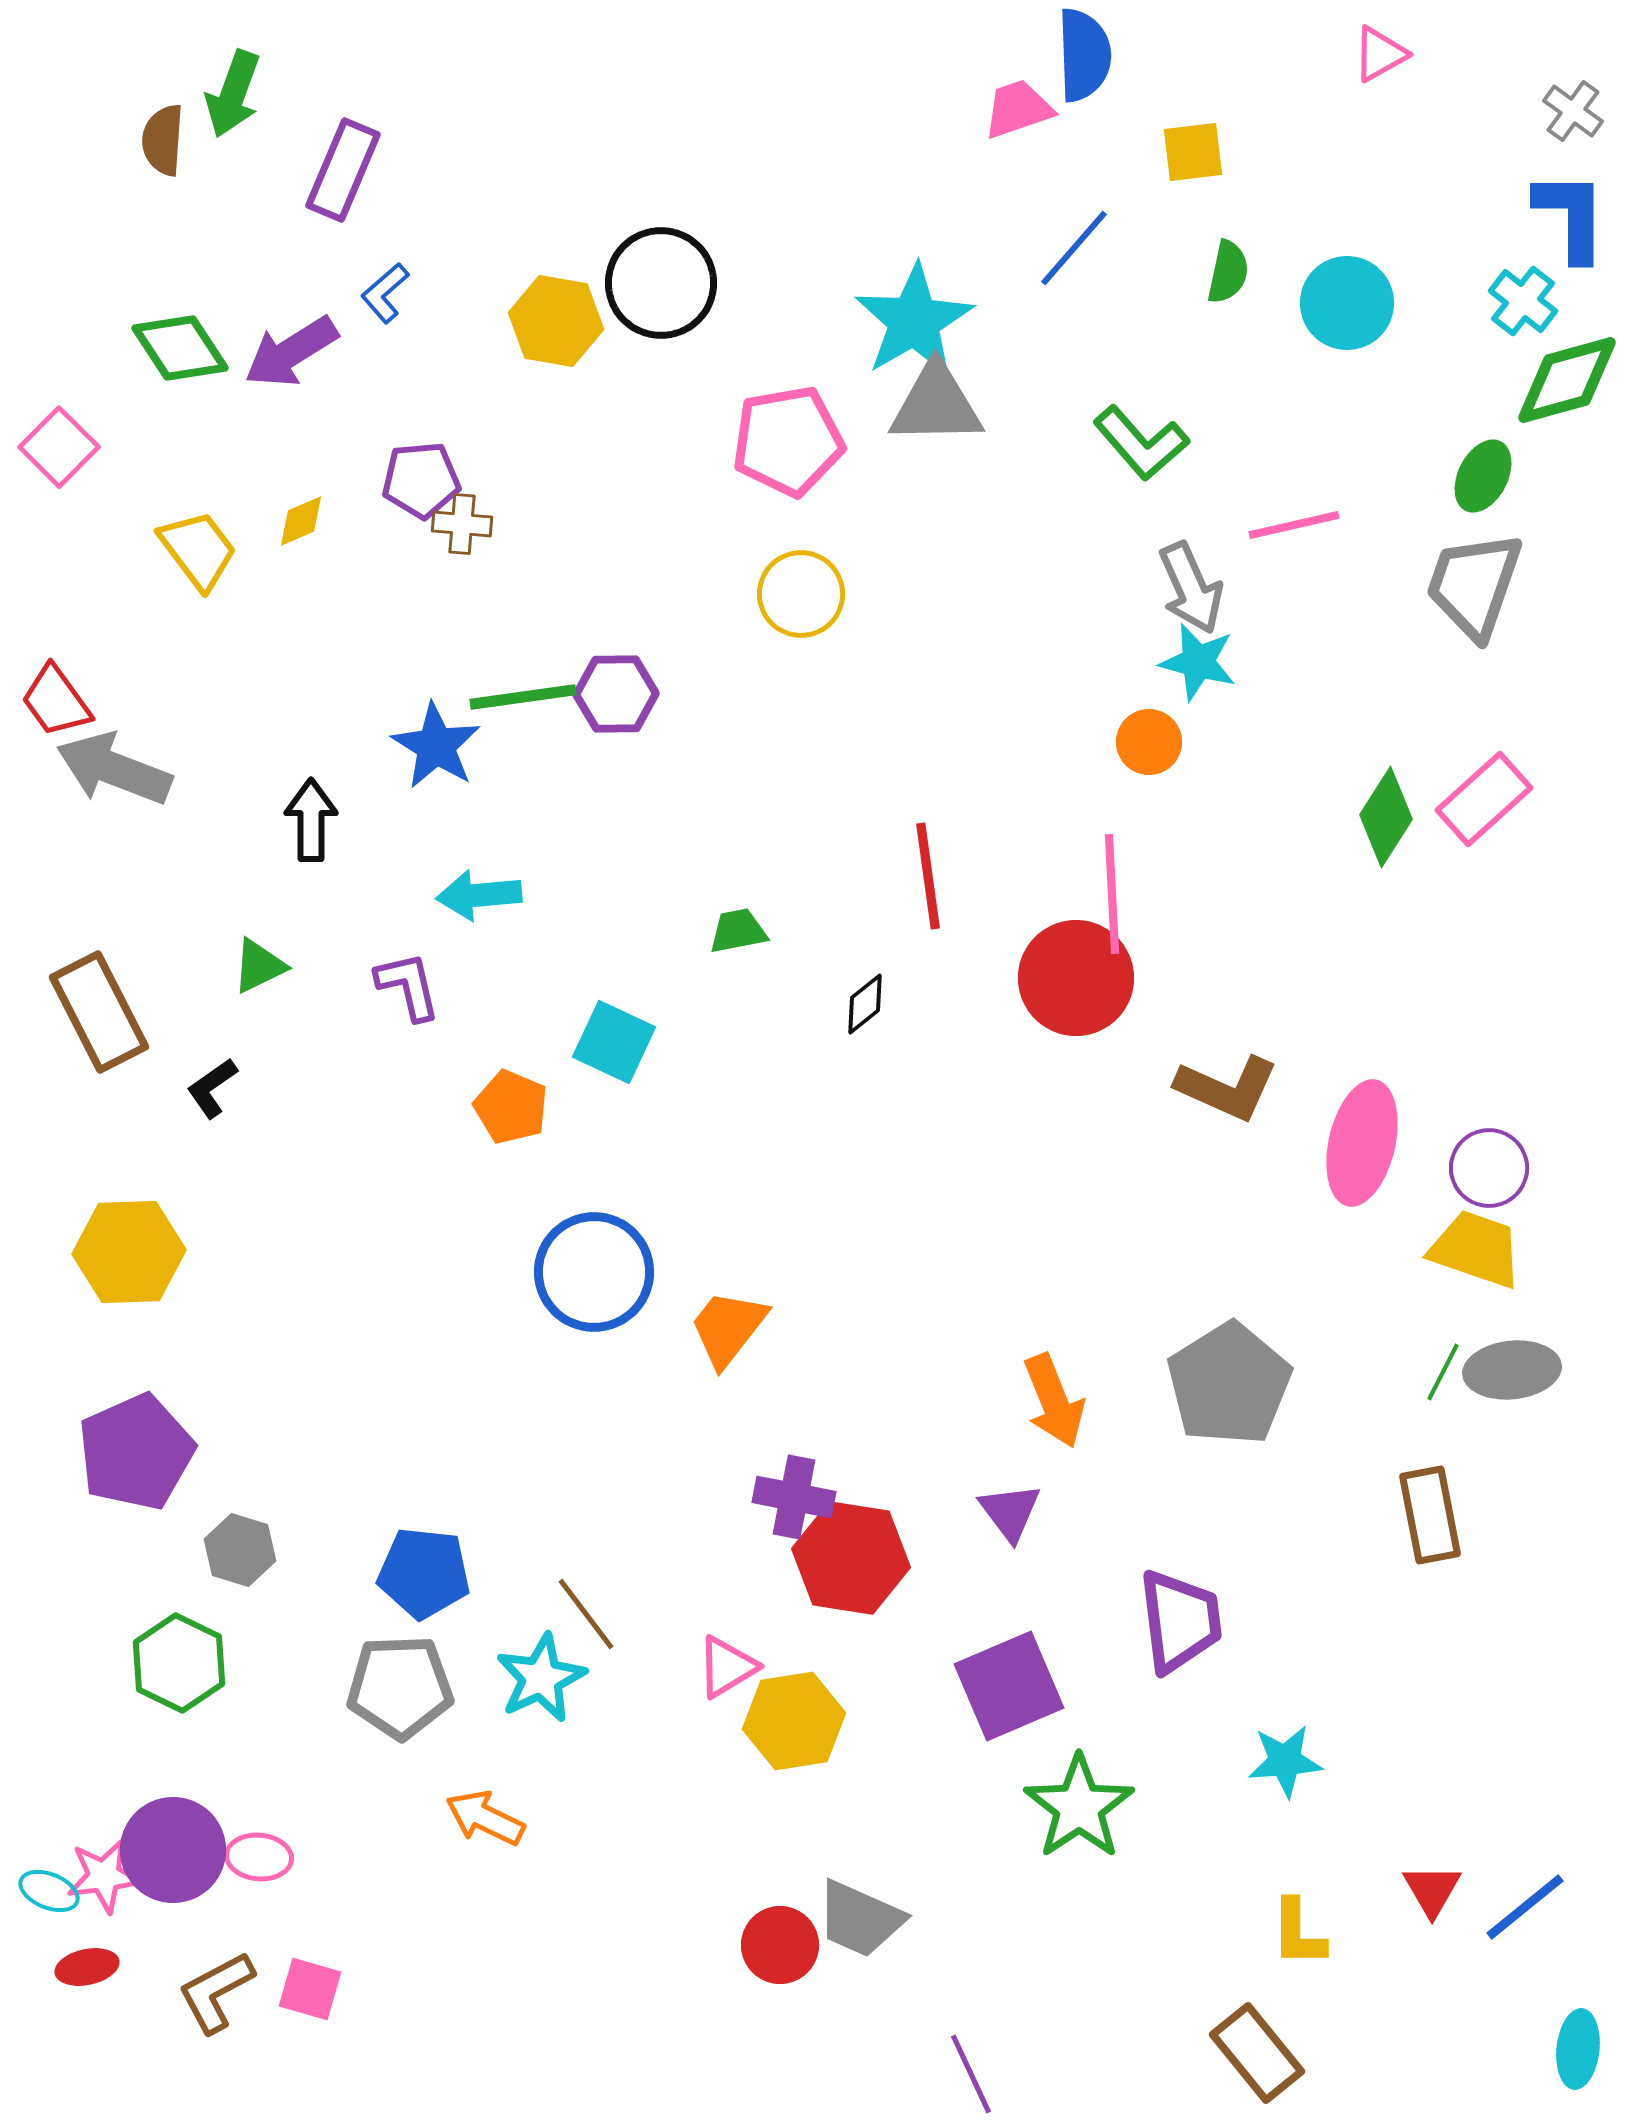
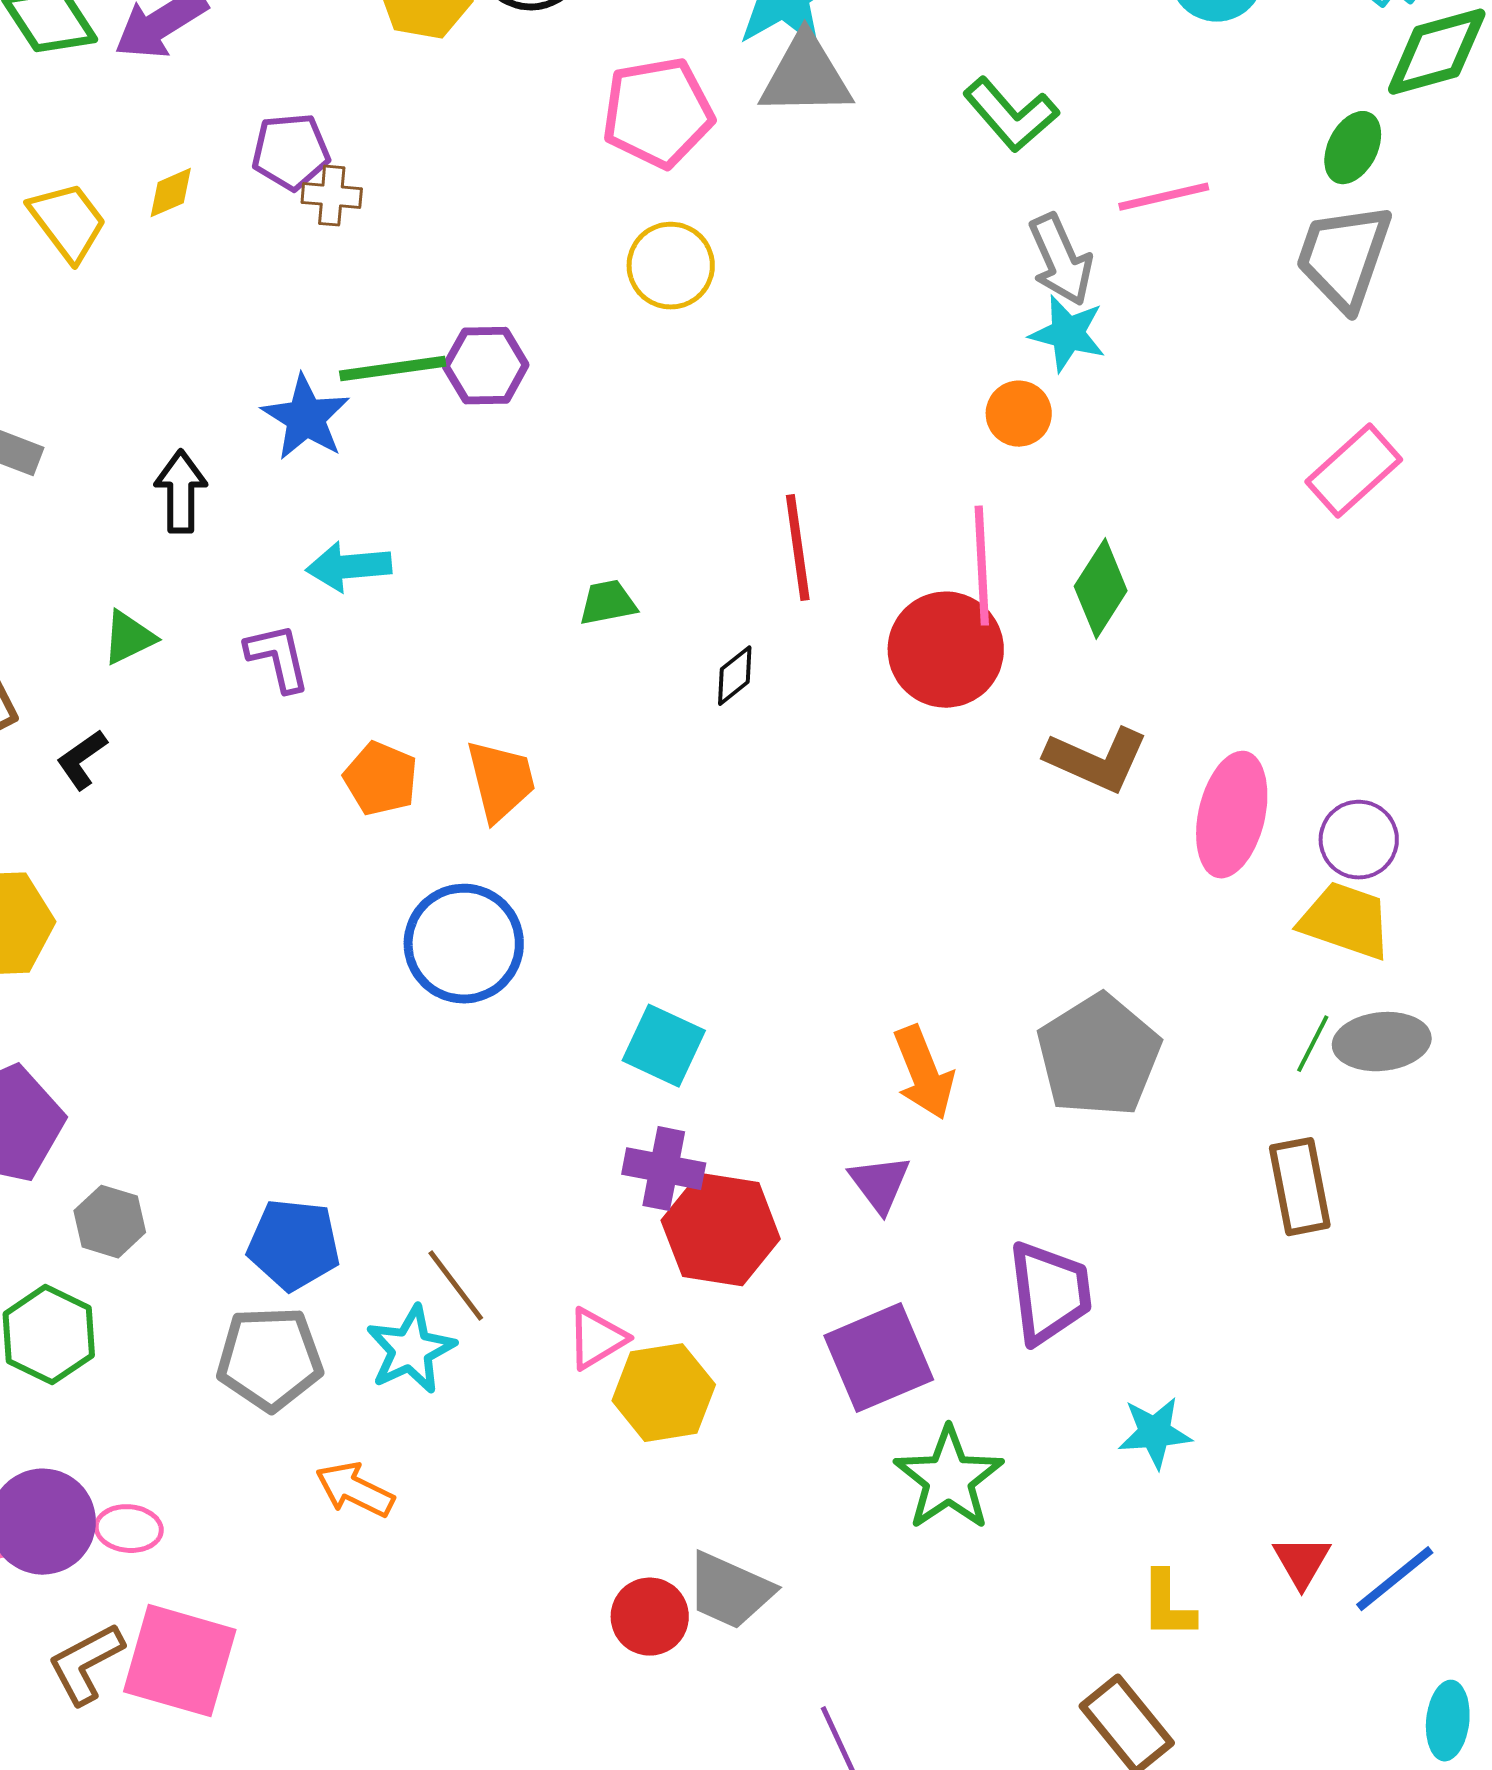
green diamond: (1386, 817) -> (1101, 589), moved
cyan square: (614, 1042) -> (664, 1046), moved
orange trapezoid: (728, 1328) -> (501, 781), moved, turned 128
pink square: (310, 1989) -> (180, 1661), size x1.8

